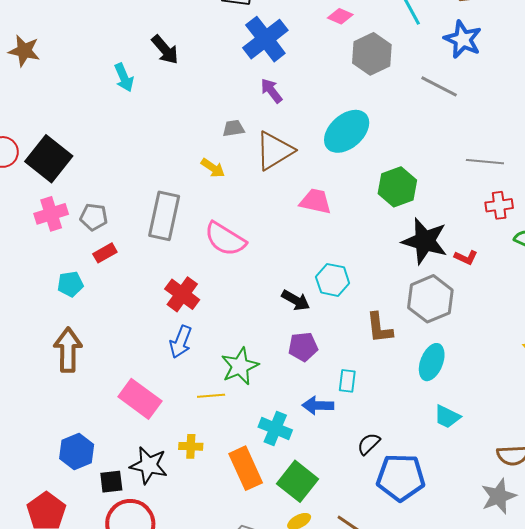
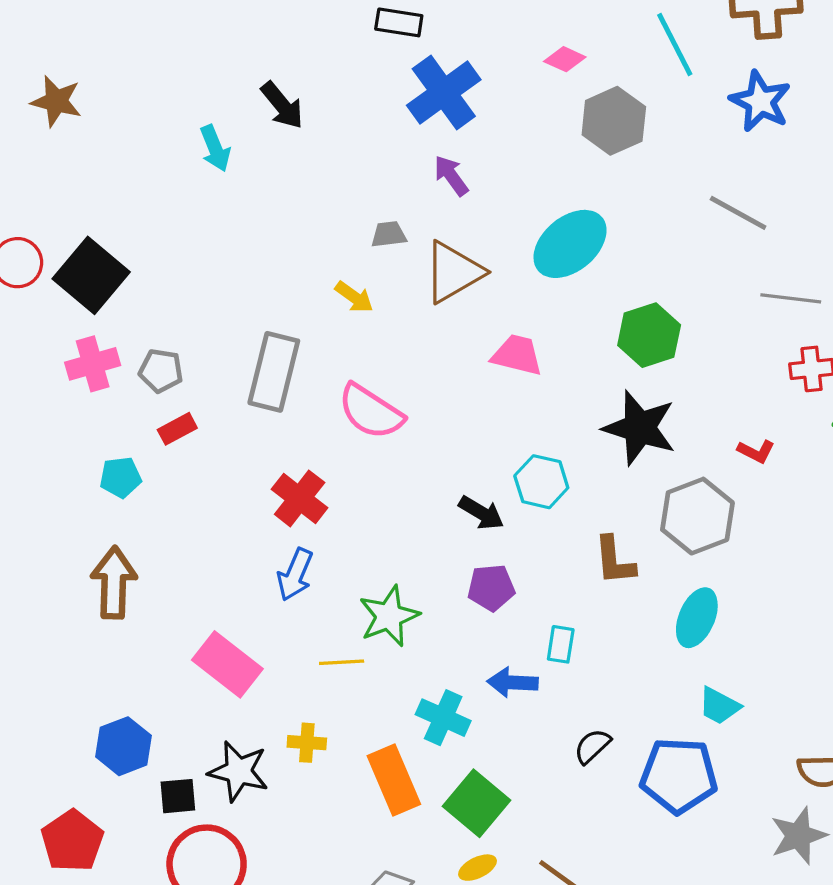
gray line: (439, 86) -> (738, 213), moved
black star: (425, 241) -> (640, 428), moved
blue pentagon: (401, 477) -> (679, 776), moved

